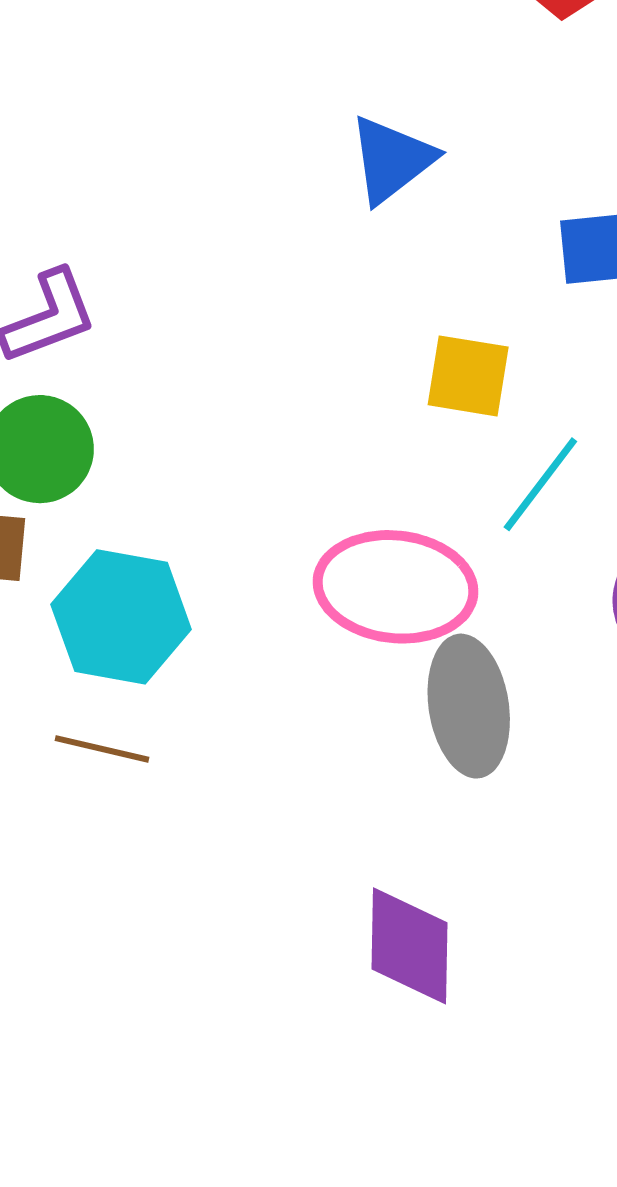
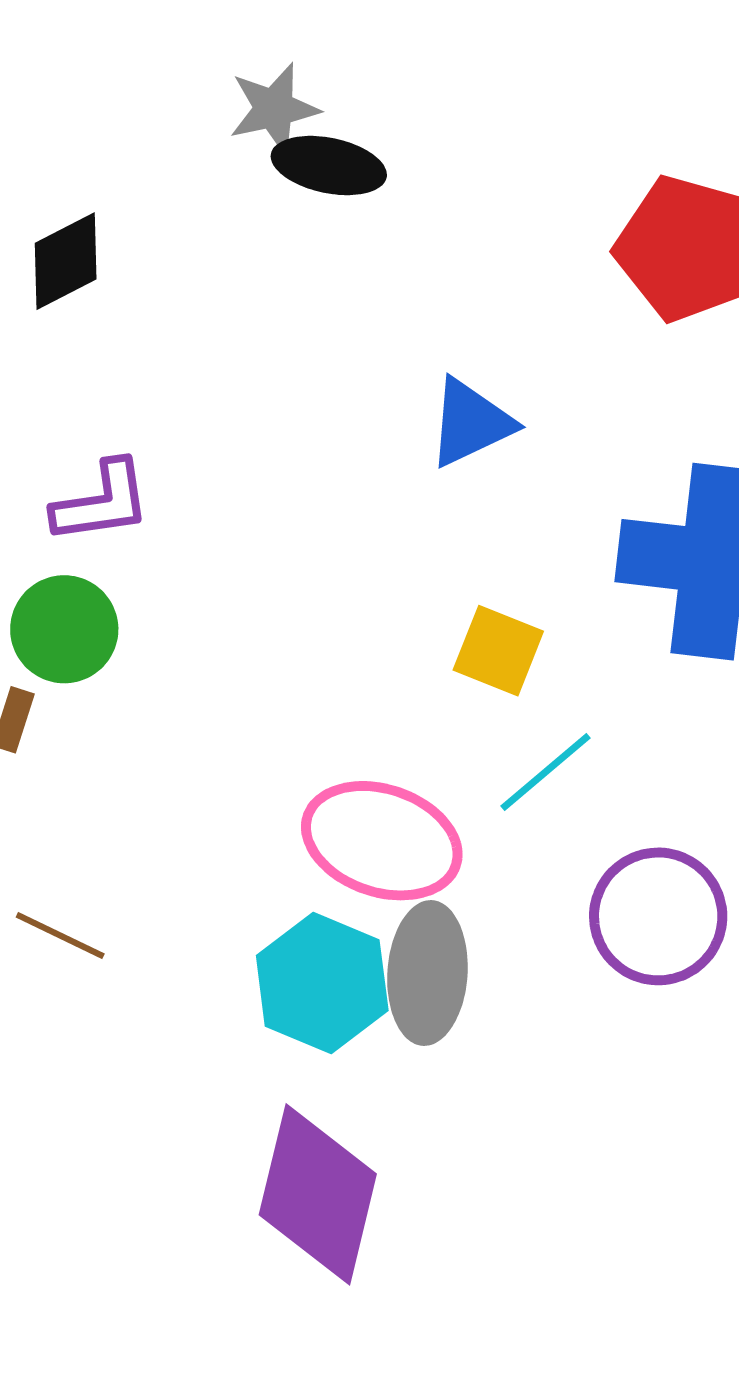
cyan hexagon: (121, 617) -> (322, 983), moved
purple diamond: (410, 946) -> (318, 1194), size x1.4

